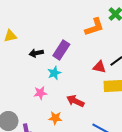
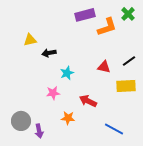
yellow triangle: (10, 36) -> (30, 40), moved
purple rectangle: (61, 50) -> (85, 15), moved, turned 42
red triangle: (99, 67) -> (104, 67), moved

